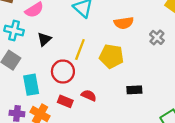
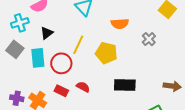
cyan cross: (14, 31) -> (20, 23), turned -36
cyan rectangle: (31, 85) -> (38, 58), moved
black rectangle: (134, 90) -> (125, 85), size x1.5

